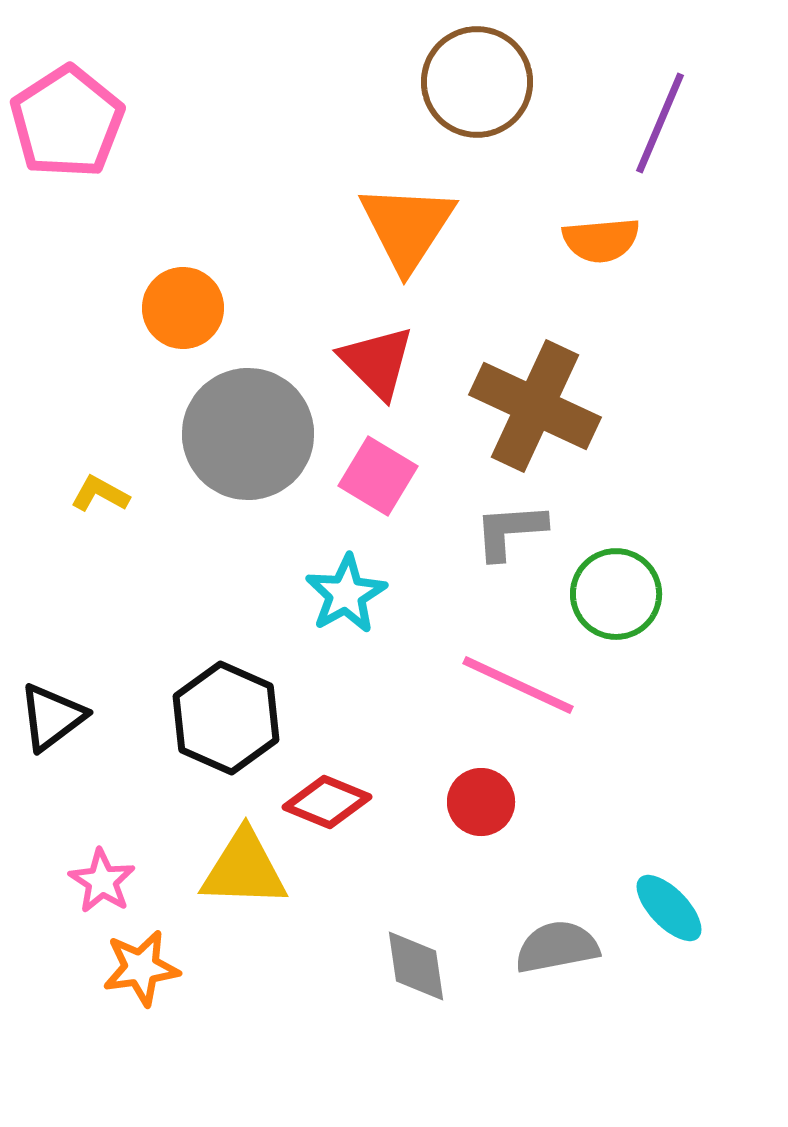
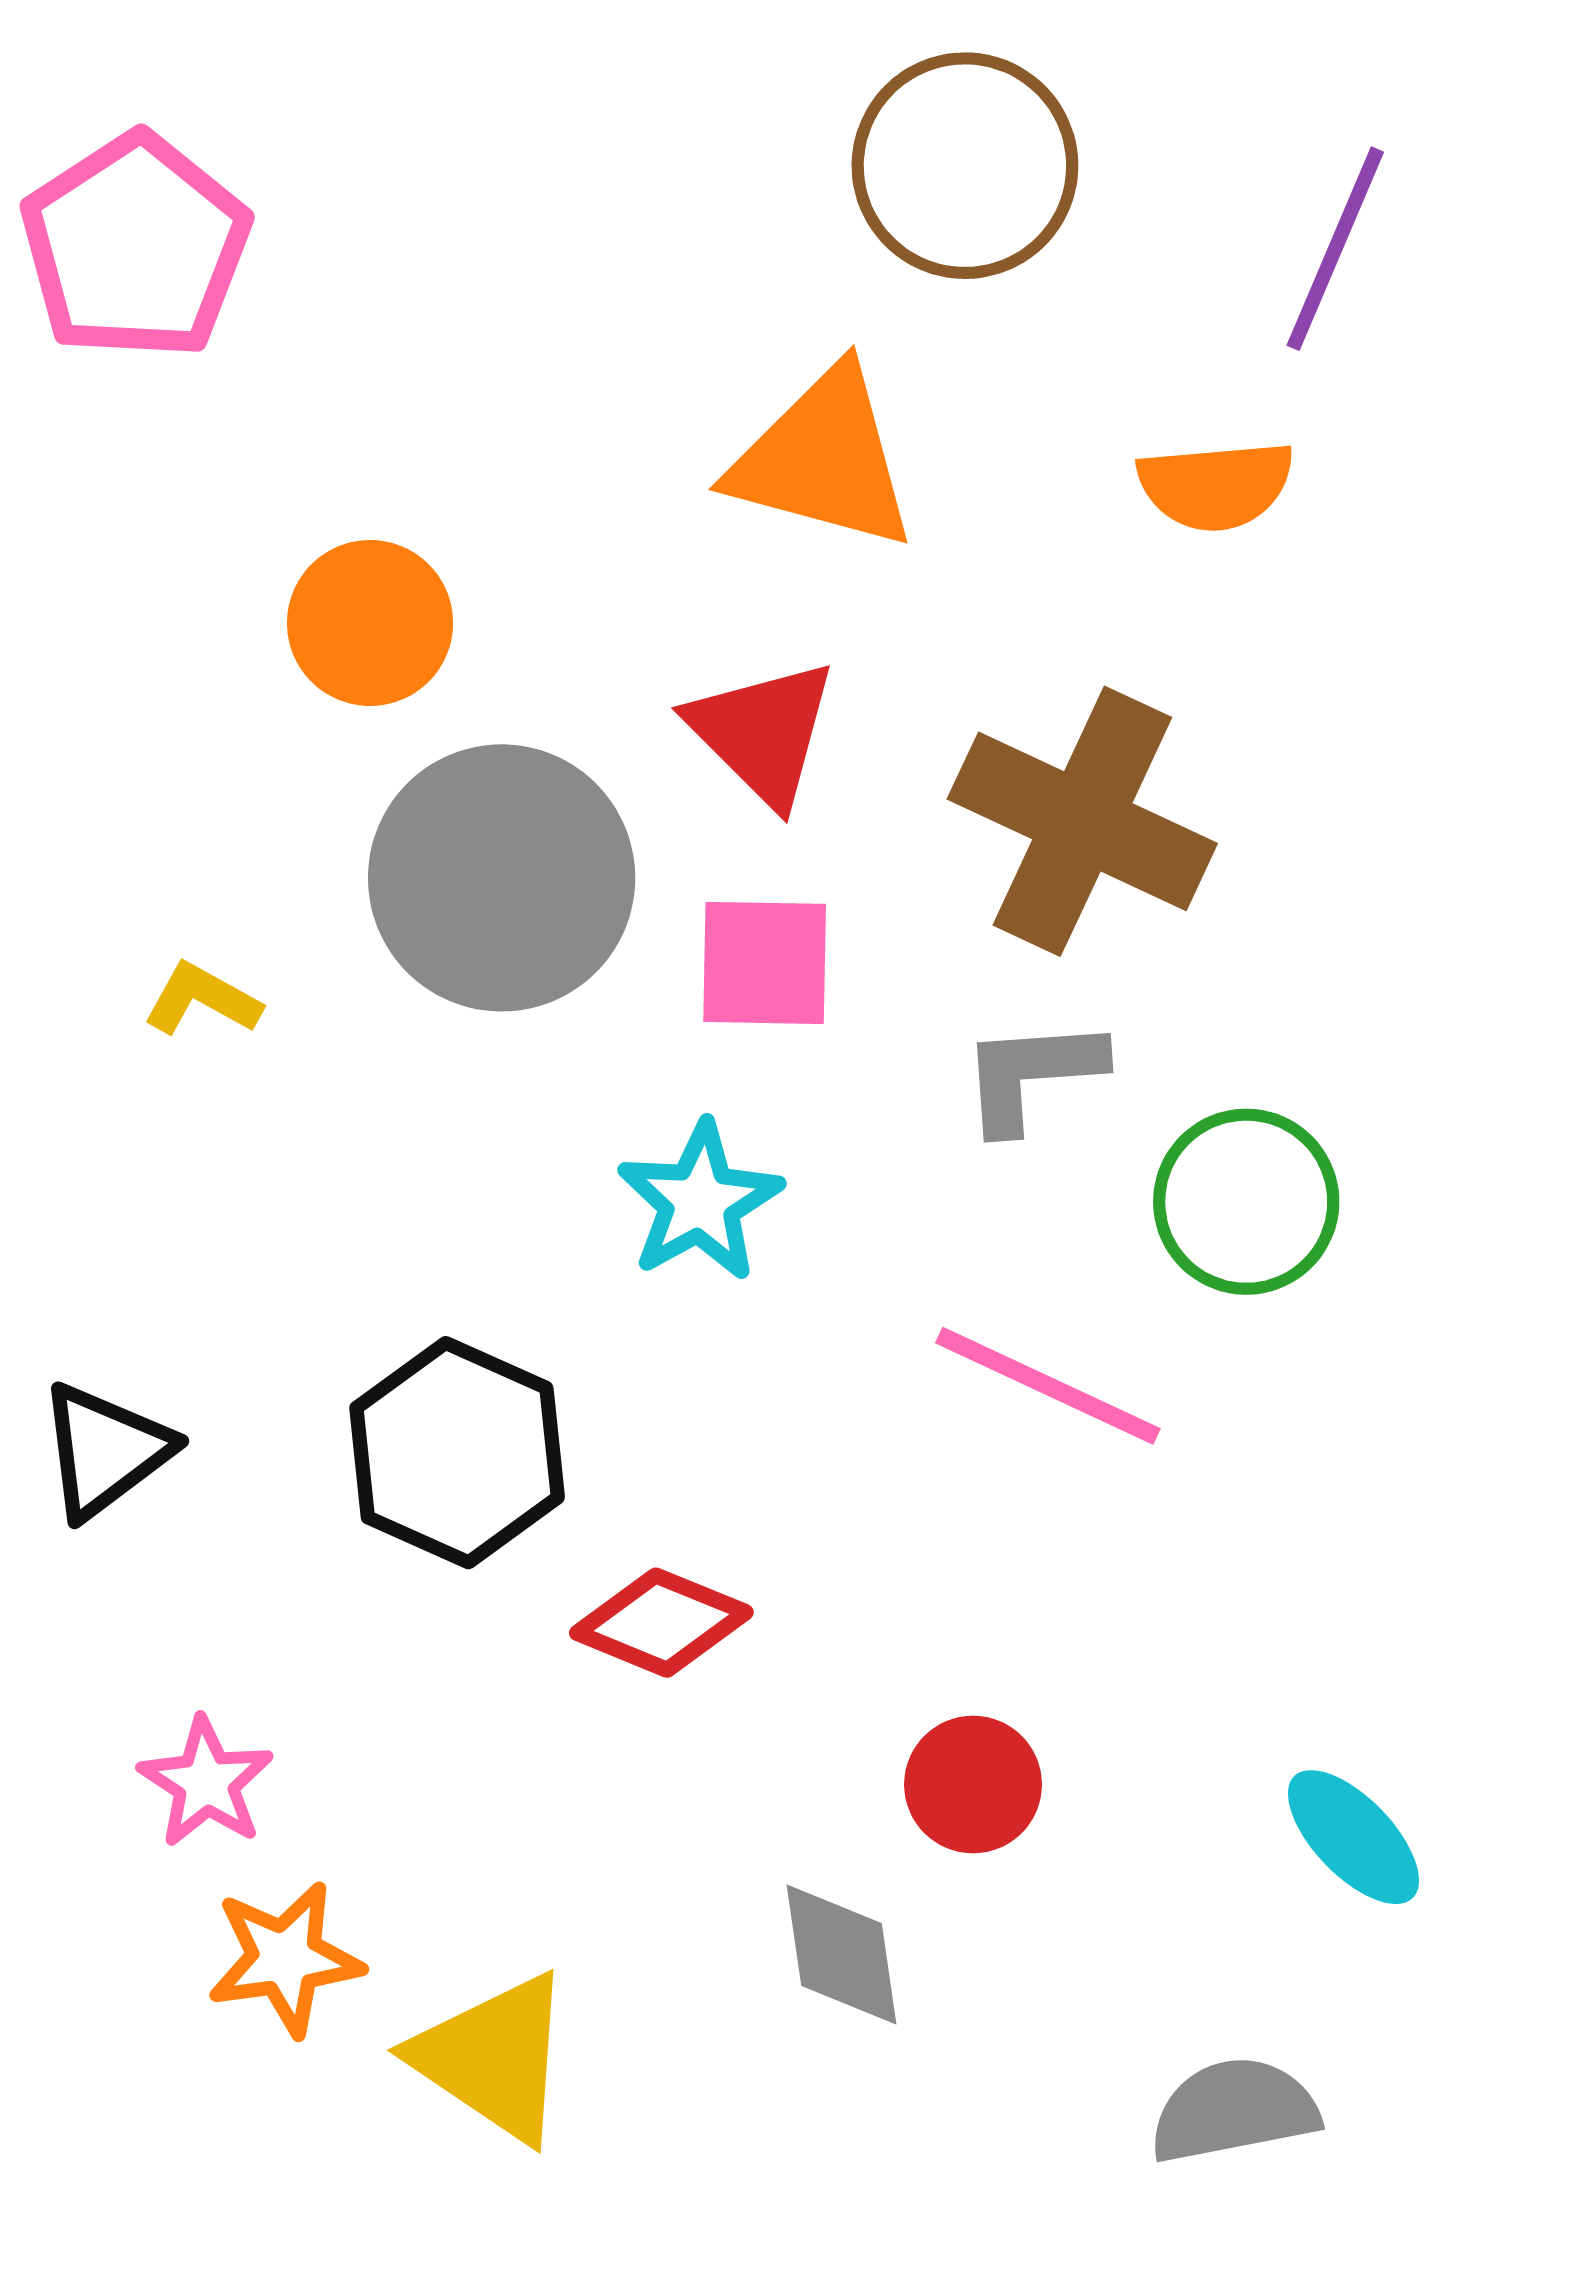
orange triangle: (407, 227) -> (823, 459), turned -48
pink square: (378, 476) -> (765, 963), turned -30
red circle: (481, 802) -> (973, 1784), moved
yellow triangle: (244, 869) -> (493, 2058), moved, turned 32
gray semicircle: (557, 947) -> (1234, 2110), moved

